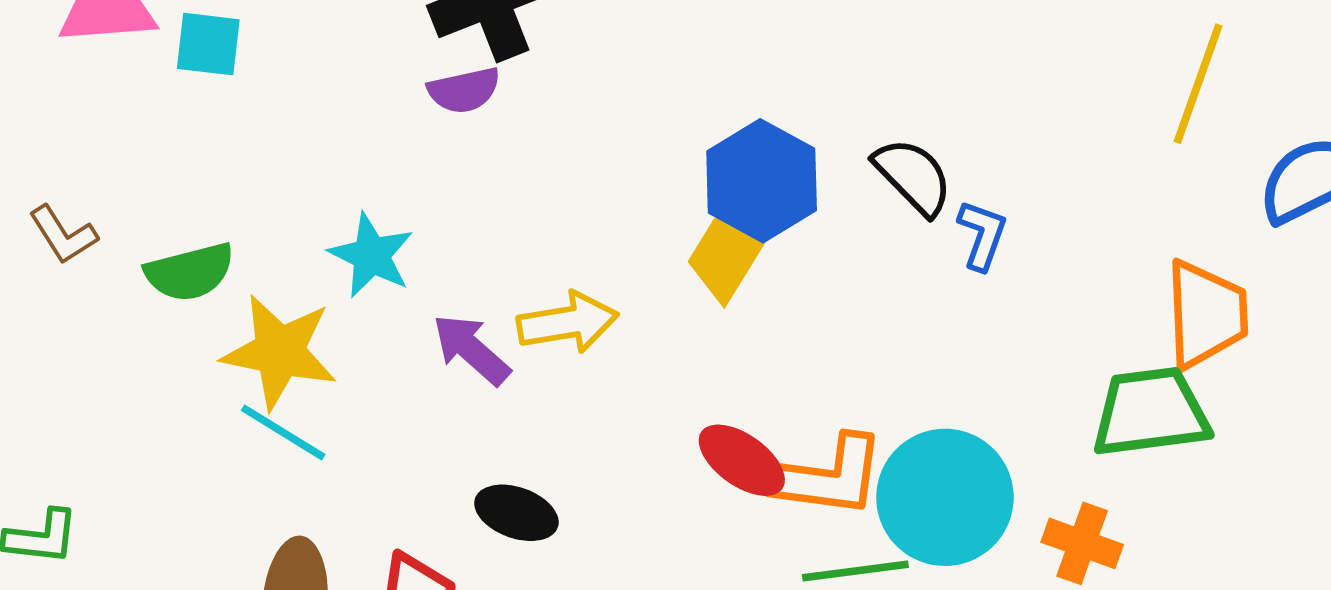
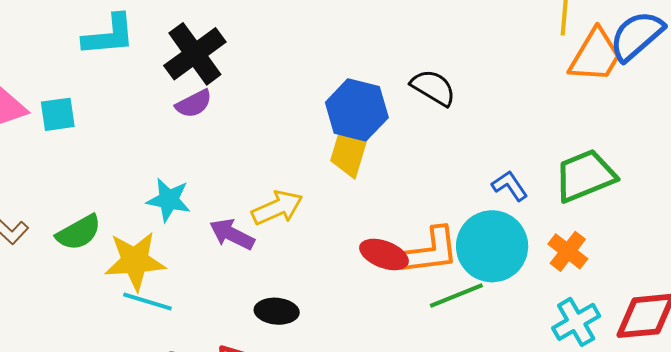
blue L-shape: (982, 235) -> (510, 186), moved, turned -39
orange trapezoid: (1206, 314) -> (595, 56), moved, turned 48
orange cross: (1082, 543) -> (568, 251), turned 33

